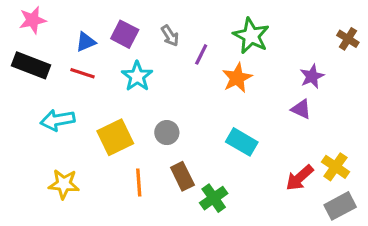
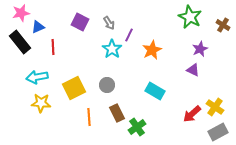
green star: (251, 36) -> (190, 17), moved
blue triangle: (86, 42) -> (38, 27), moved
black rectangle: (31, 65) -> (20, 42), turned 30
red line: (83, 73) -> (53, 47), turned 70
cyan star: (137, 76) -> (112, 49), moved
yellow star: (64, 184) -> (41, 103), moved

